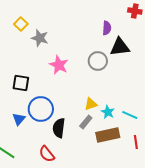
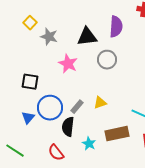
purple semicircle: (107, 28) -> (116, 27), size x1.5
black triangle: (120, 47) -> (87, 37), moved
cyan star: (108, 112) -> (89, 144), moved
gray rectangle: (86, 122) -> (77, 107), moved

